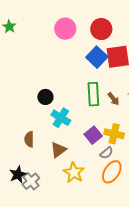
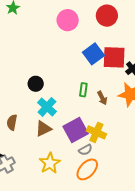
red circle: (101, 29) -> (107, 16), moved
green rectangle: (93, 94) -> (83, 90), size x0.6
purple square: (93, 135) -> (76, 130), size x1.4
brown triangle: (58, 150) -> (43, 129), moved

